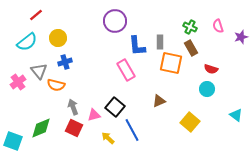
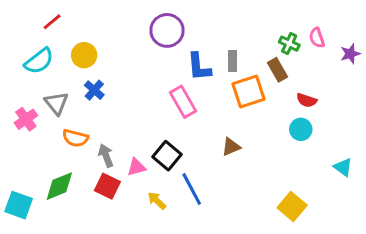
green cross: (190, 27) -> (289, 44), moved
blue cross: (65, 62) -> (94, 90), turned -32
orange square: (171, 63) -> (248, 92), turned -30
orange semicircle: (56, 85) -> (75, 138), moved
yellow square: (190, 122) -> (292, 206), moved

